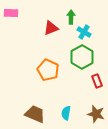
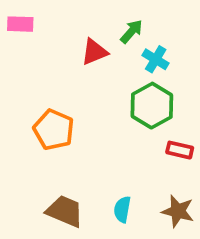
green arrow: (71, 17) -> (132, 31), turned 40
orange pentagon: (48, 70) -> (54, 130), moved
red rectangle: (97, 81) -> (180, 150), turned -56

